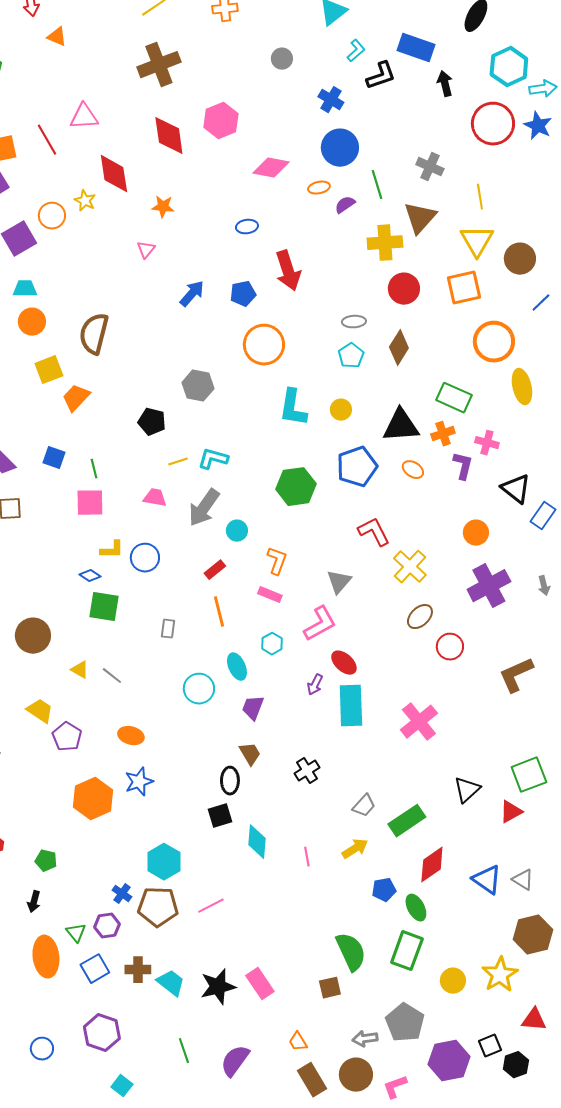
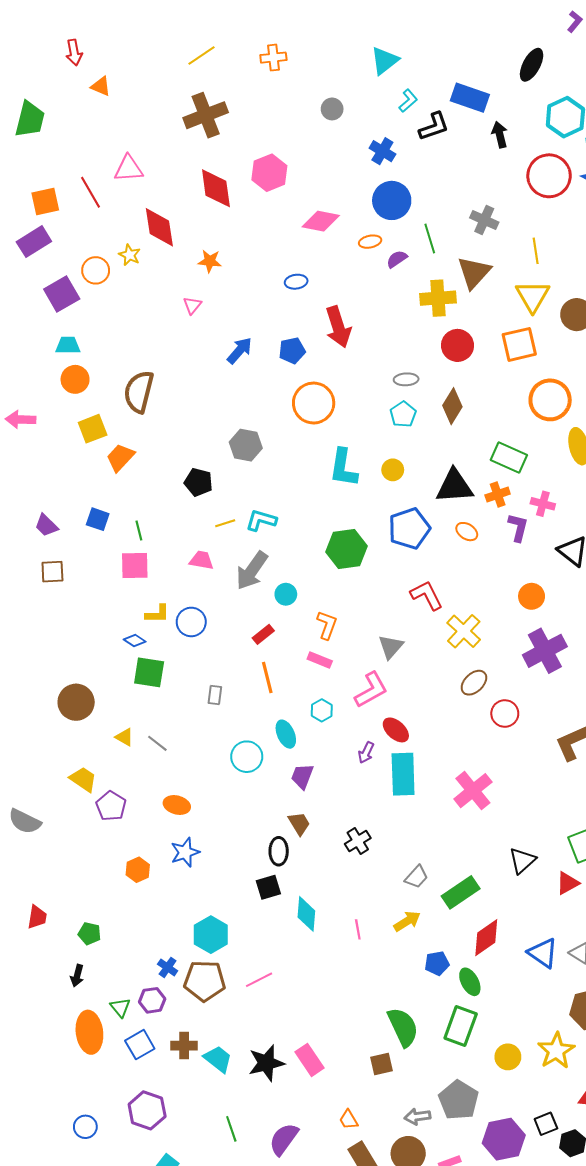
orange hexagon: (93, 799) -> (138, 870), size x0.6

